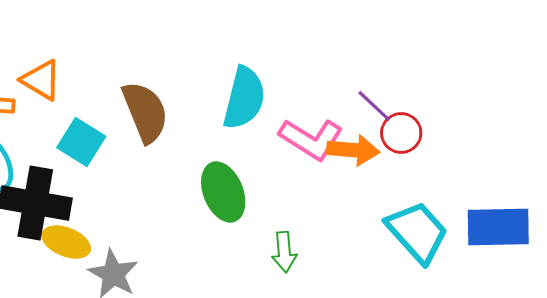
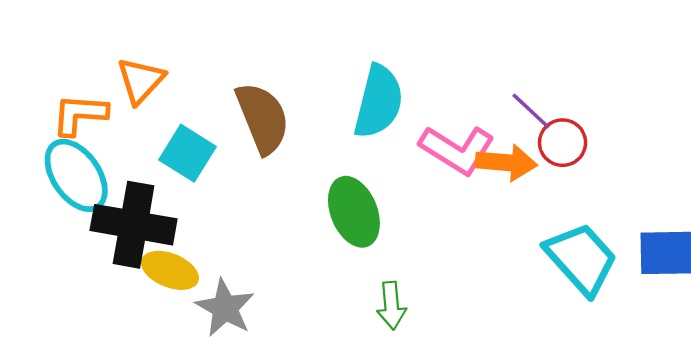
orange triangle: (41, 80) -> (141, 81), turned 42
green arrow: (284, 252) -> (391, 306), moved

